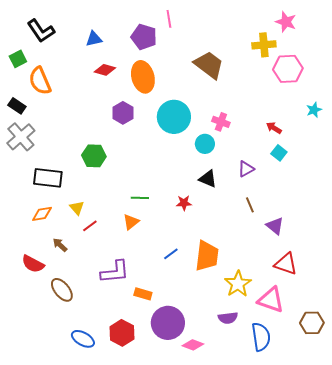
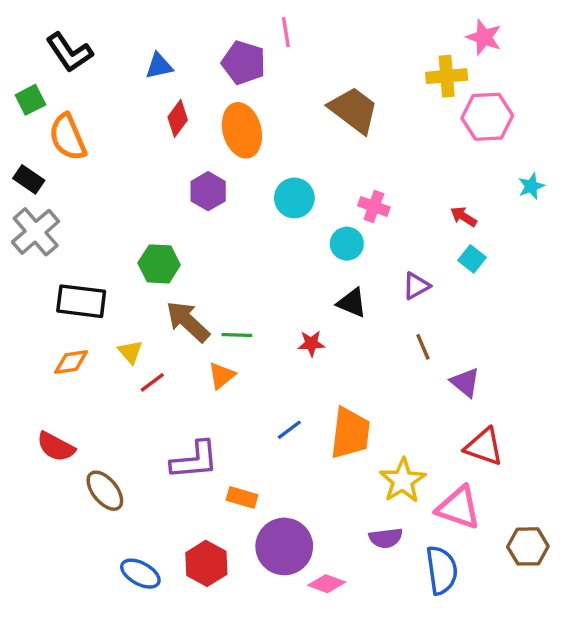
red diamond: (105, 70) -> (178, 118), turned -70
cyan circle: (174, 117) -> (294, 198), size x0.7
brown arrow: (60, 245) -> (188, 321), moved, size x1.8

